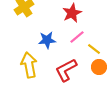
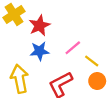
red star: (72, 13) -> (39, 26), moved

